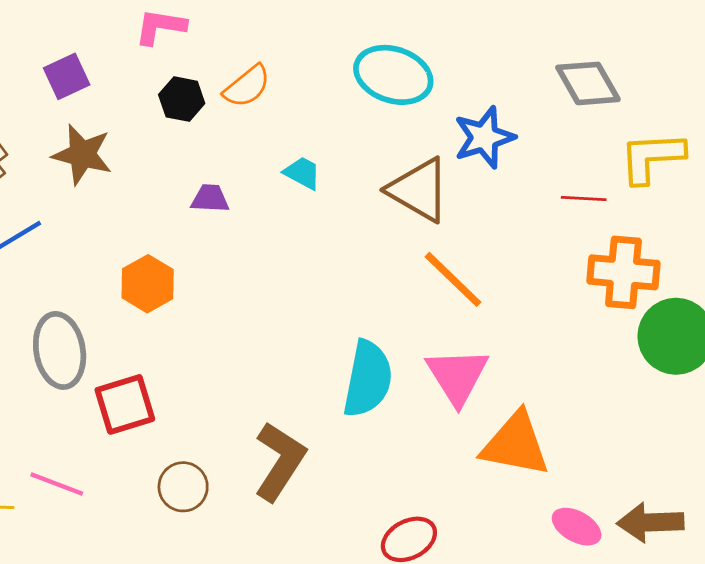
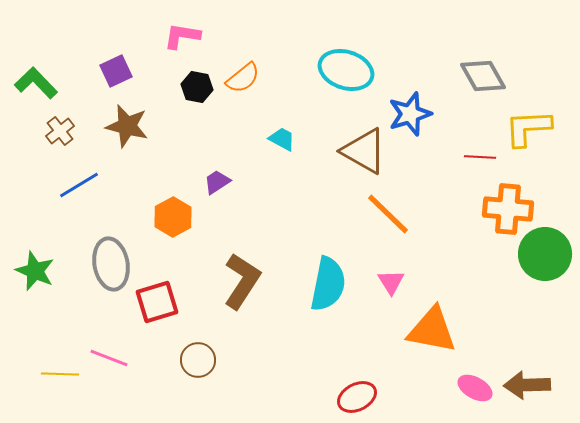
purple trapezoid: (210, 198) -> (217, 182), moved, turned -36
pink triangle: (457, 376) -> (391, 282), size x0.6
brown L-shape: (280, 461) -> (242, 281), moved

